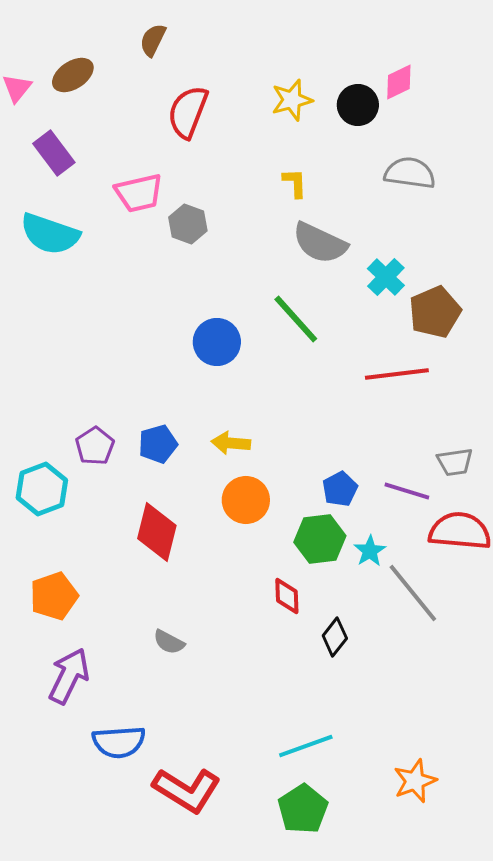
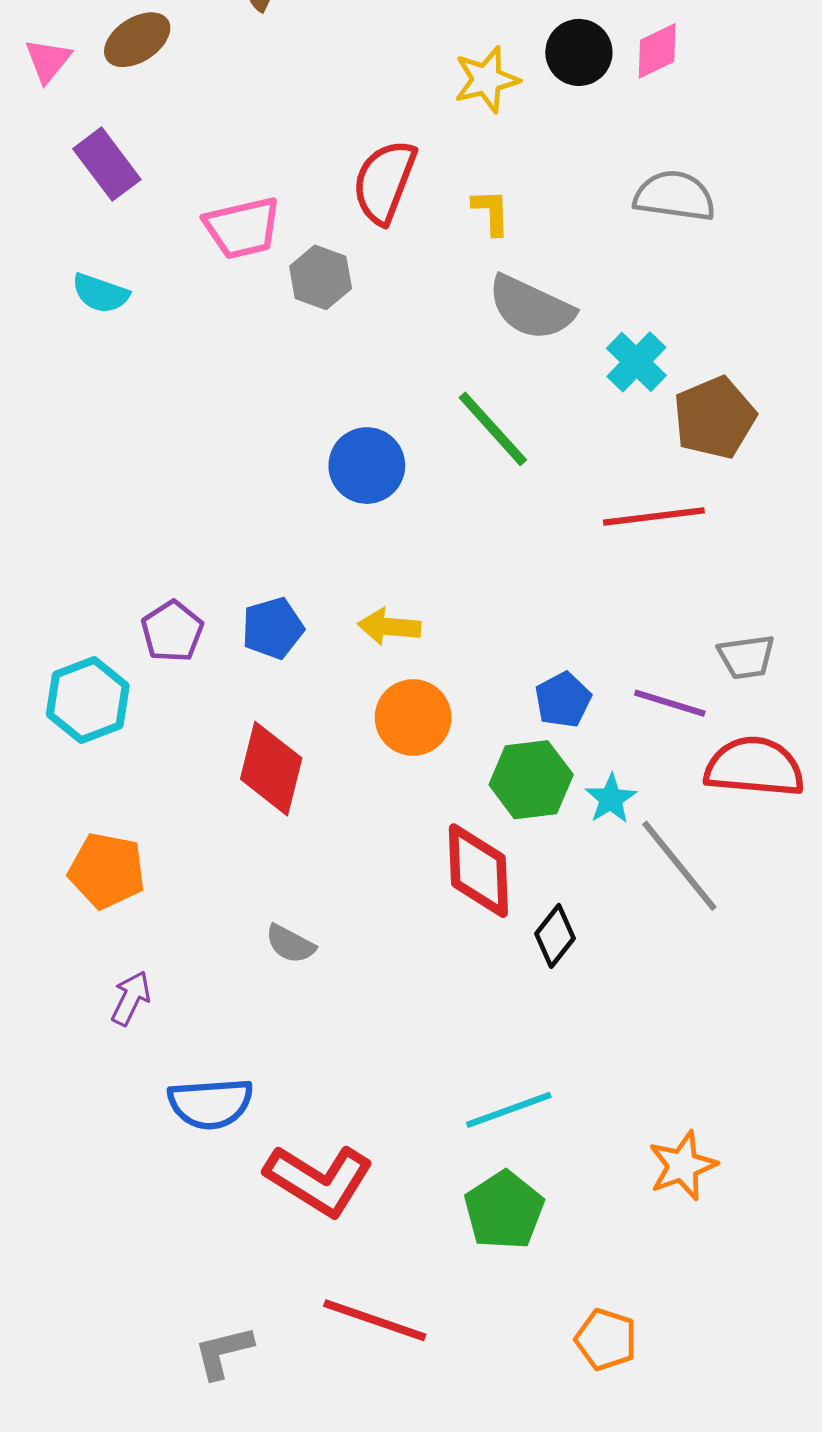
black circle: (358, 105) -> (579, 52), moved
red semicircle: (188, 112) -> (384, 182), moved
cyan semicircle: (50, 234) -> (100, 293), size x0.6
orange pentagon: (54, 596) -> (107, 871), turned 30
red diamond: (287, 596) -> (478, 871), size x1.6
purple arrow: (69, 676) -> (131, 998), size x0.6

